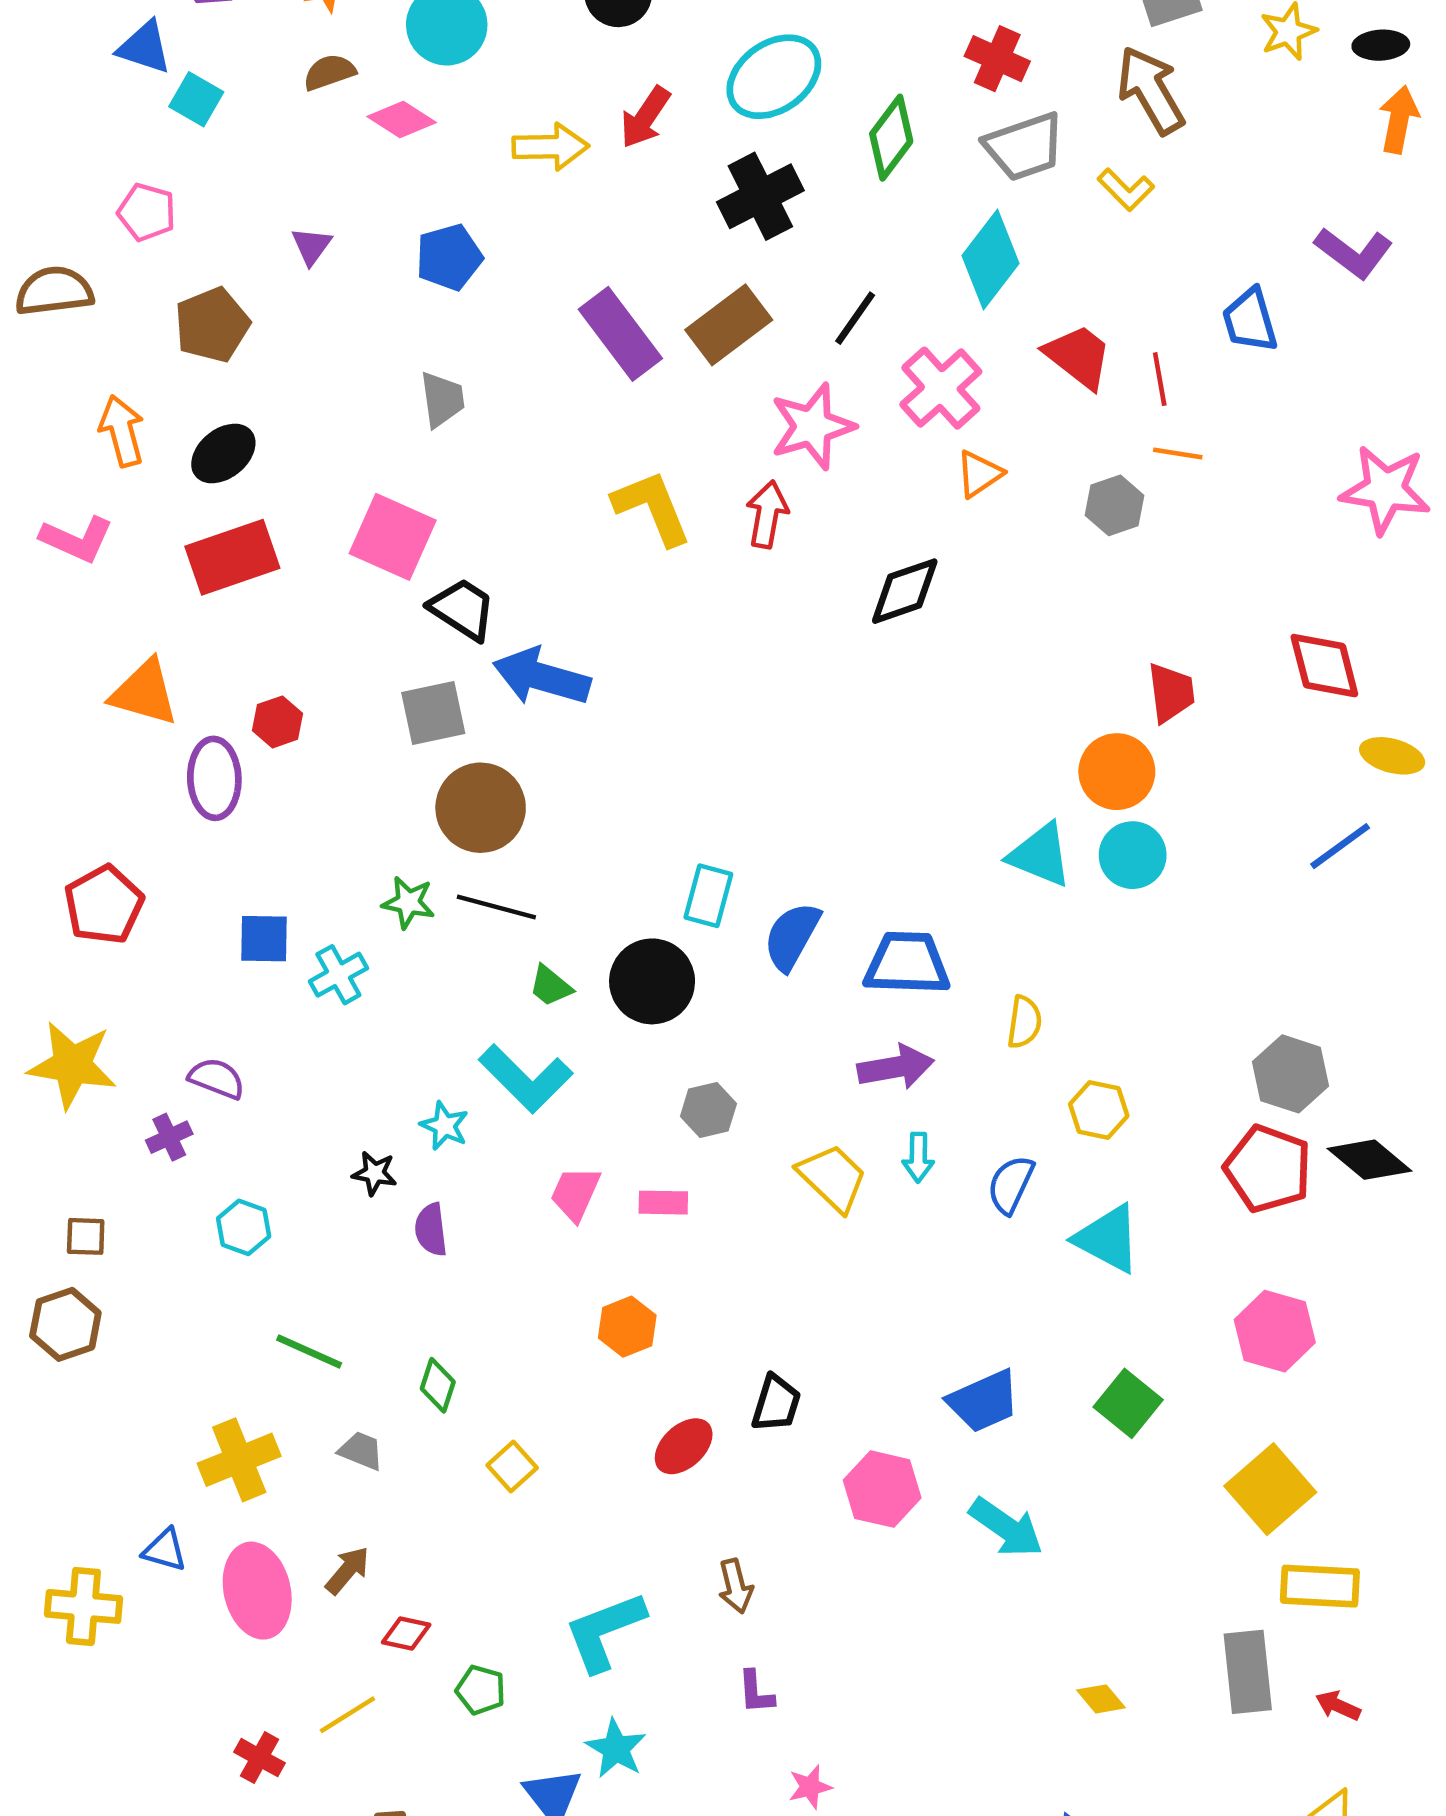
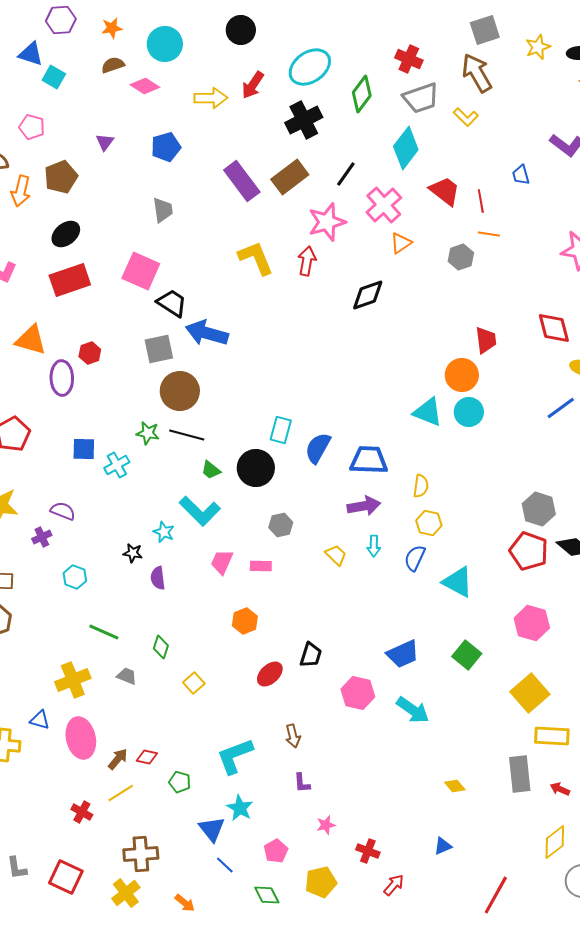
blue trapezoid: (1250, 320) -> (521, 175), size x0.7
orange arrow: (122, 431) -> (21, 191), moved, turned -152
yellow hexagon: (1099, 1110) -> (429, 523), moved
yellow trapezoid: (833, 1178) -> (336, 555), size x0.7
brown arrow: (347, 1570) -> (118, 759), moved

